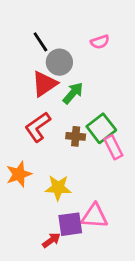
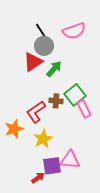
black line: (40, 42) -> (41, 31), moved
pink semicircle: (100, 42) -> (74, 31), size x1.6
red L-shape: (38, 127) -> (36, 112), moved
yellow star: (58, 188) -> (43, 139), turned -30

